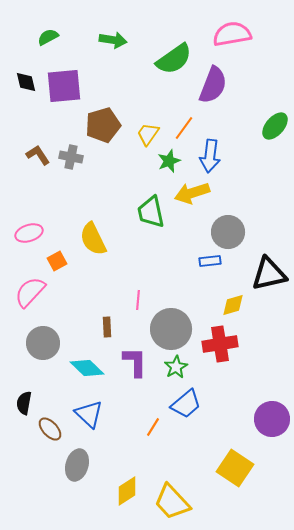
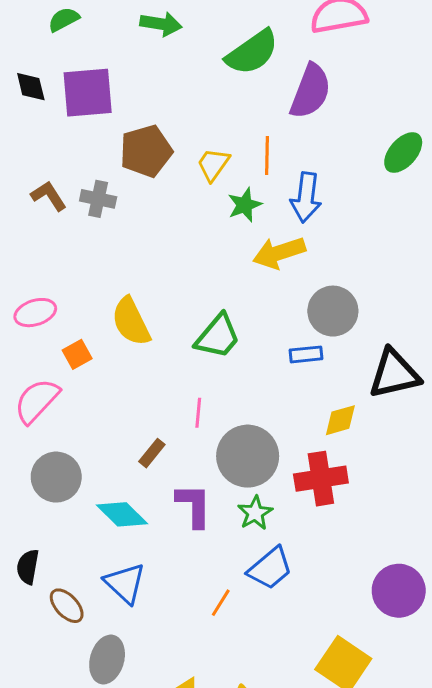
orange line: (184, 128) -> (267, 155), turned -35
green trapezoid: (151, 212) -> (218, 336), moved, turned -128
brown rectangle: (107, 327) -> (152, 453), turned 42

